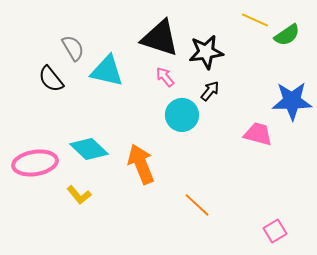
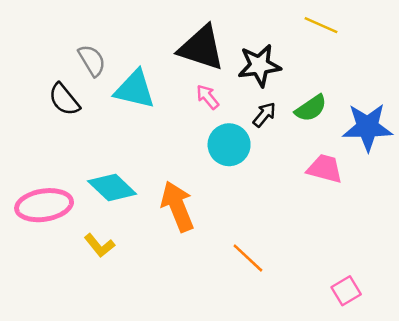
green semicircle: (287, 35) -> (311, 108), moved

